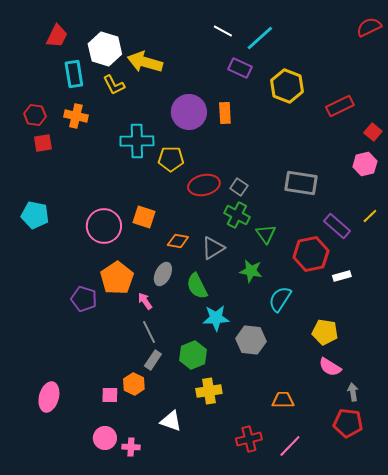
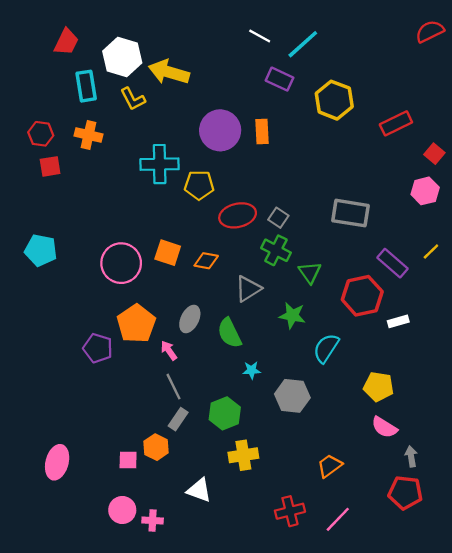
orange diamond: (178, 241) -> (206, 261), moved
cyan star: (216, 318) -> (252, 370), size x0.6
orange trapezoid: (283, 400) -> (330, 466), turned -35

